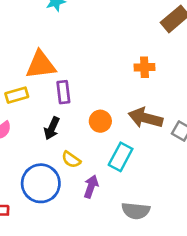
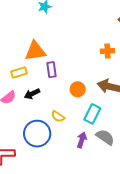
black arrow: (52, 128) -> (32, 94), moved, turned 42
purple arrow: (91, 187) -> (82, 140), moved
gray semicircle: (136, 211) -> (105, 137), moved, turned -150

